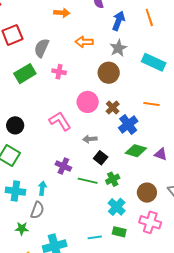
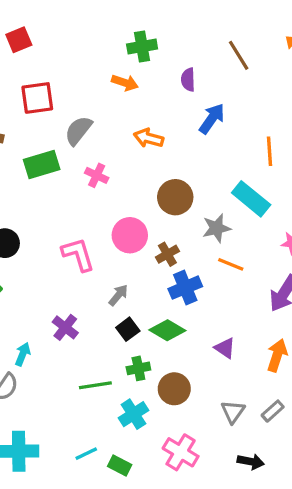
orange line: (149, 17) -> (269, 151), moved
gray star: (118, 48) -> (216, 228), moved
gray arrow: (90, 139) -> (118, 295), turned 120
green diamond: (136, 151) -> (167, 330), moved
green line: (88, 181) -> (95, 385), moved, turned -36
brown circle: (147, 193) -> (174, 389), moved
green rectangle: (119, 232) -> (120, 466), moved
cyan line: (95, 237) -> (86, 454), turned -32

